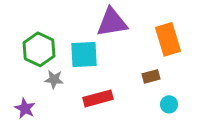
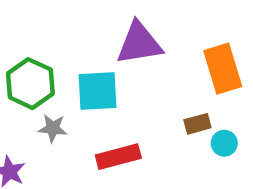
cyan circle: (169, 104) -> (224, 143), moved

